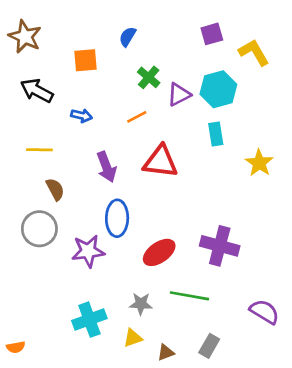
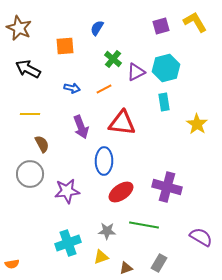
yellow L-shape: (254, 52) -> (195, 22), moved
blue arrow: (82, 116) -> (72, 88), moved
blue ellipse: (117, 218) -> (104, 161), moved

